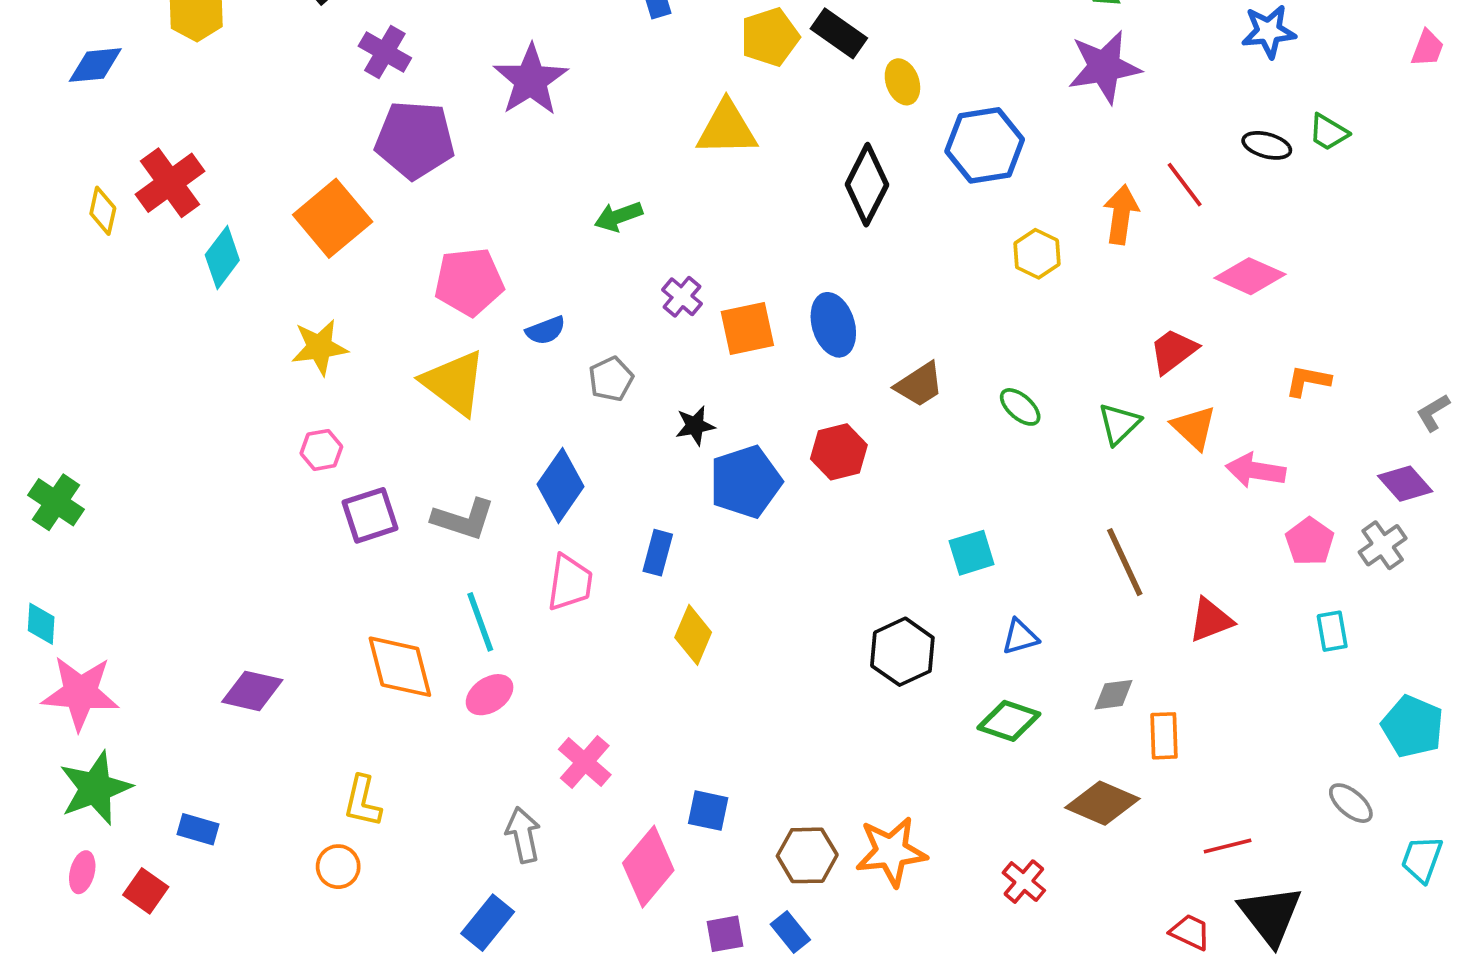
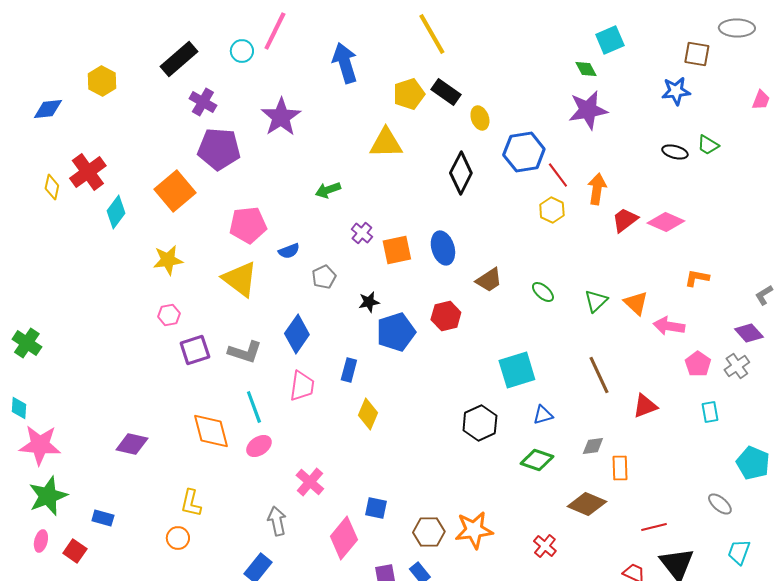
red line: (1185, 185) -> (558, 175), moved
red trapezoid: (1173, 351) -> (625, 220), moved
cyan square: (972, 553) -> (517, 370), size x1.5
cyan trapezoid: (1422, 859) -> (739, 552), moved

